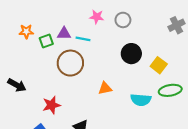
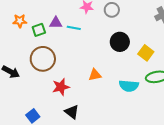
brown circle: (70, 63) -> (43, 59), moved
red star: (51, 105) -> (61, 87), moved

